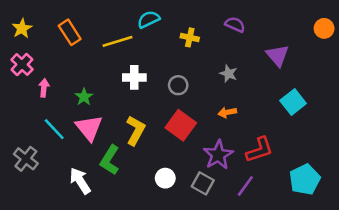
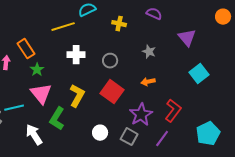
orange rectangle: (70, 32) -> (26, 49), moved
cyan line: (54, 129) -> (14, 108), moved, turned -60
red L-shape: (260, 150) -> (173, 111), turned -35

